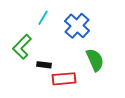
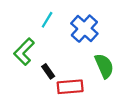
black rectangle: (44, 65) -> (48, 71), turned 48

